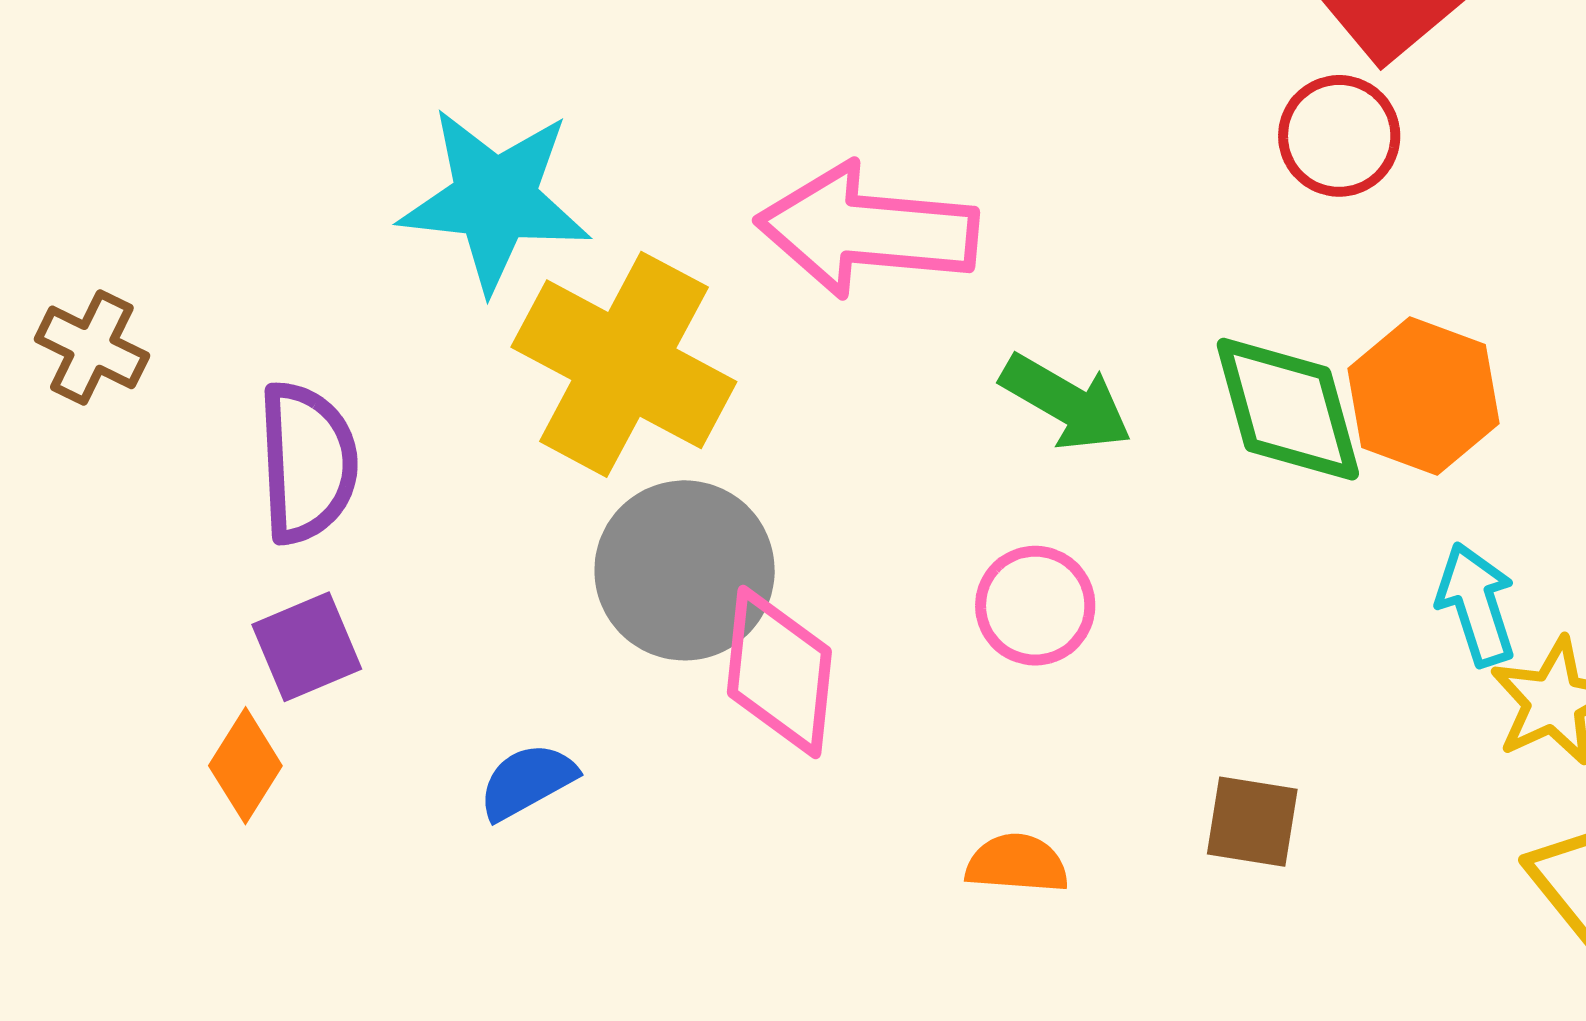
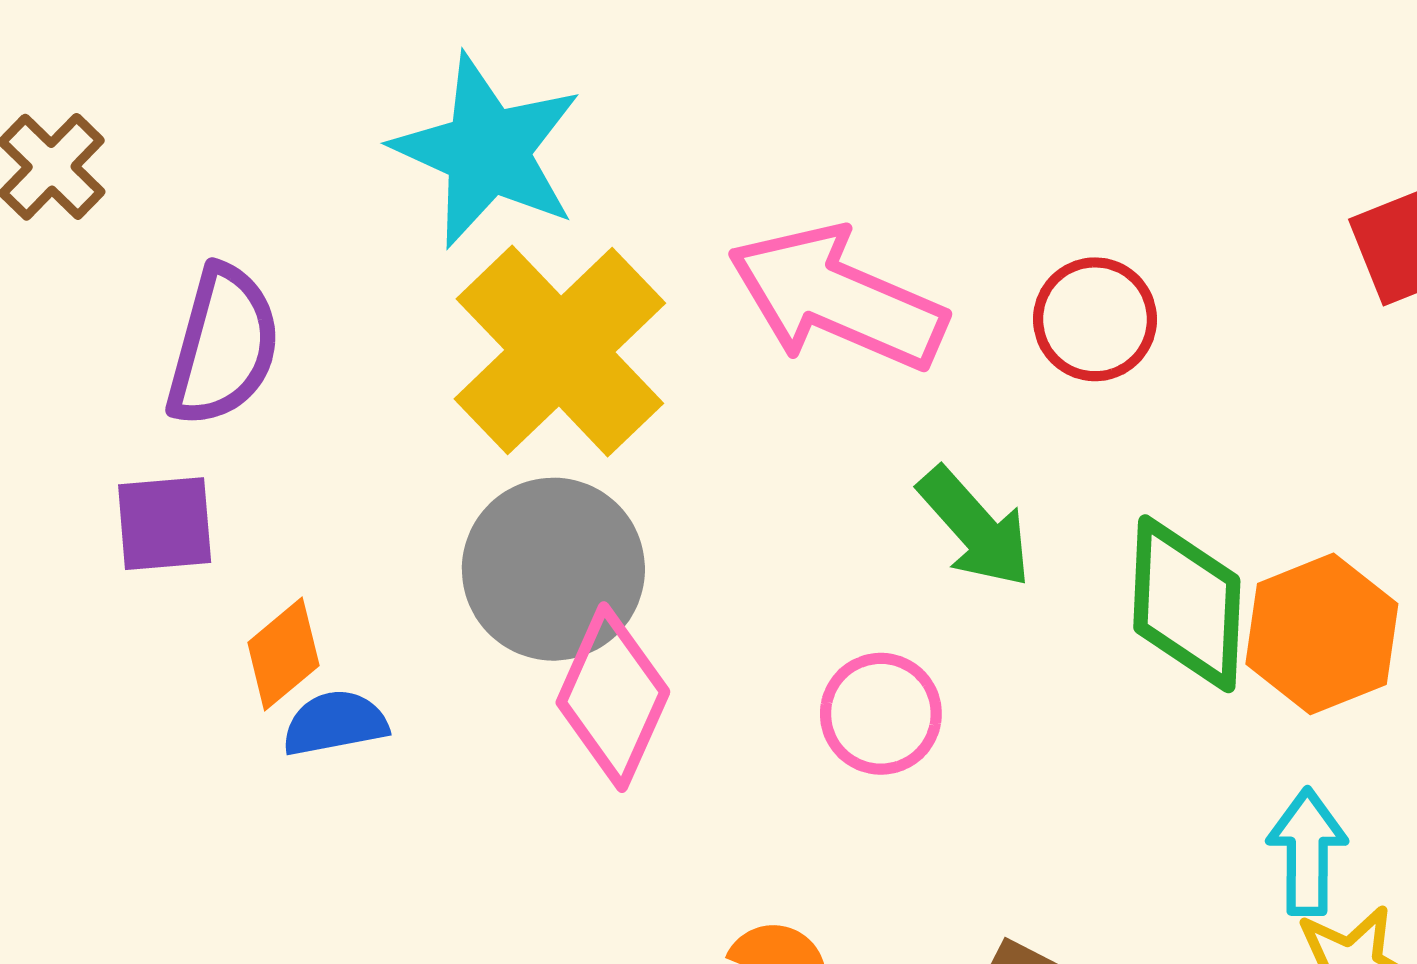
red circle: (1339, 136) -> (1095, 319), moved
orange diamond: (245, 766) -> (283, 654), moved

